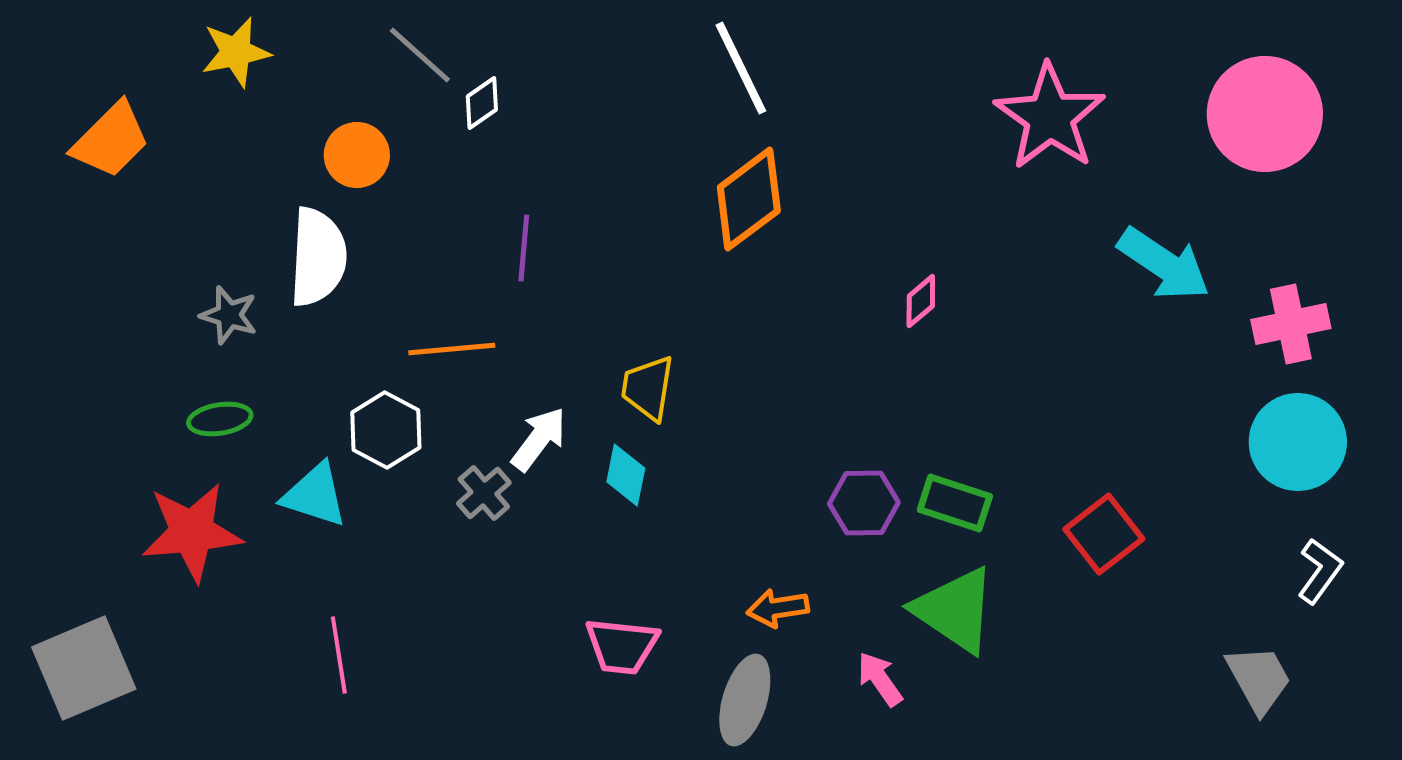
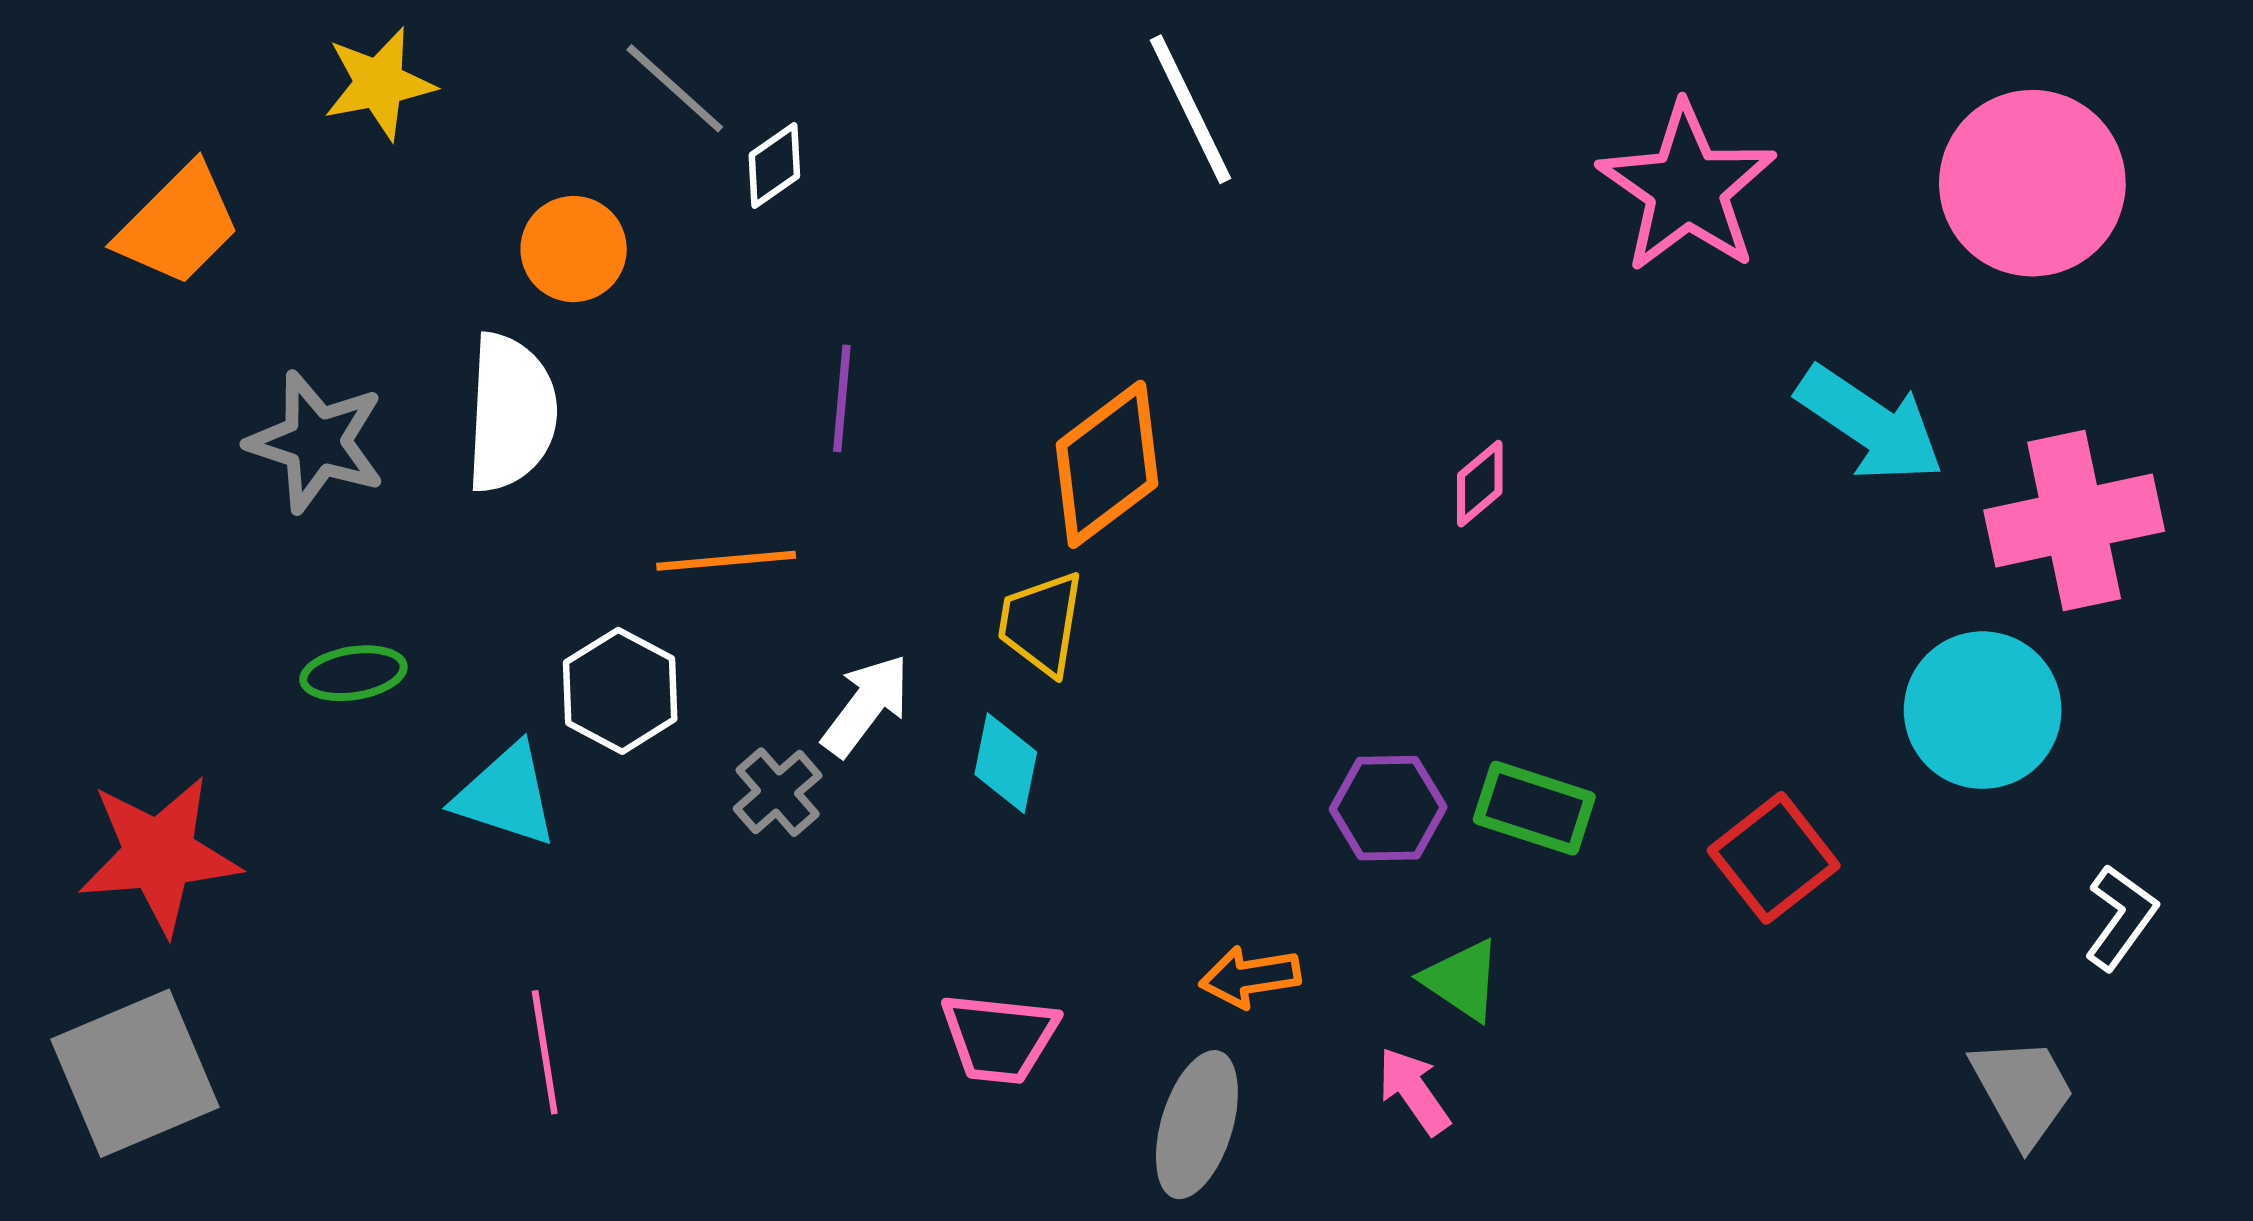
orange diamond: (749, 199) -> (1107, 464), moved
gray star: (229, 315) -> (317, 442), moved, size x1.5
pink cross: (1291, 324) -> (2074, 521), size x1.4
cyan circle: (1298, 442) -> (1983, 710), moved
red star: (192, 532) -> (159, 855), moved
green triangle: (955, 610) -> (1462, 980), moved, size x0.6

